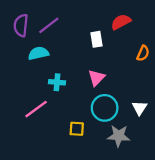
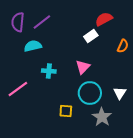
white rectangle: (96, 39) -> (91, 36), moved, turned 64
pink line: (36, 109) -> (18, 89), moved
gray star: (119, 136) -> (102, 117), turned 30

